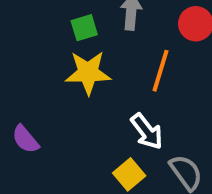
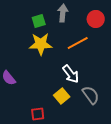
orange line: (160, 71) -> (78, 43), turned 45

